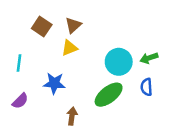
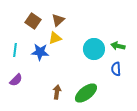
green arrow: (149, 58) -> (118, 46), turned 32
blue star: (54, 83) -> (40, 52), moved
green ellipse: (109, 95) -> (86, 93), moved

